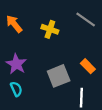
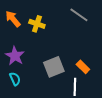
yellow cross: (50, 29) -> (37, 24), moved
orange rectangle: (88, 66) -> (83, 67), moved

